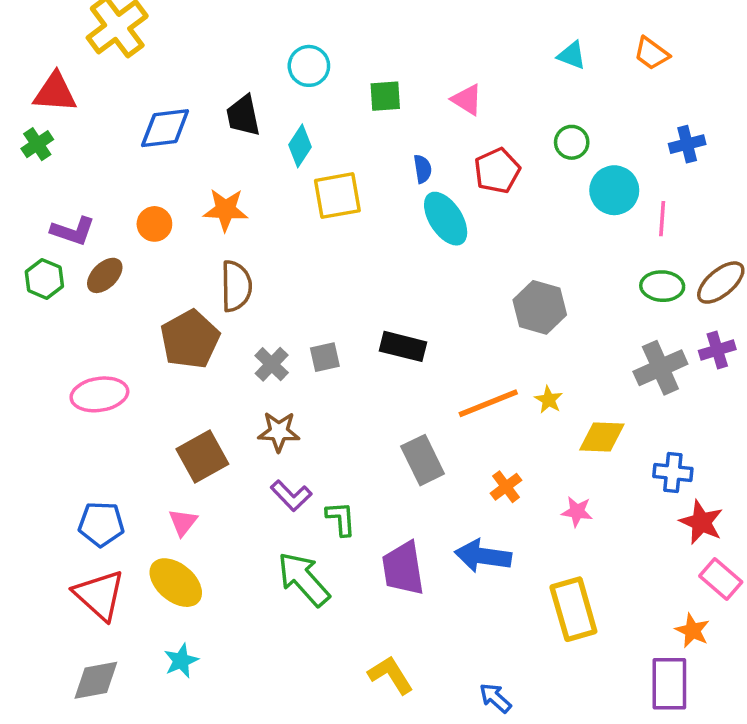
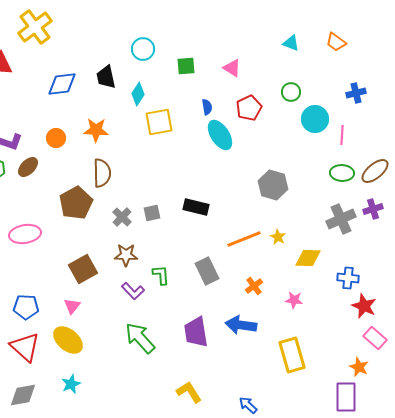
green L-shape: (341, 519) -> (161, 275), moved

